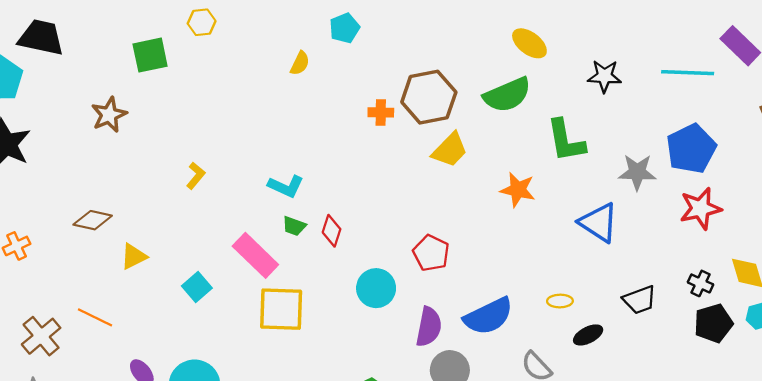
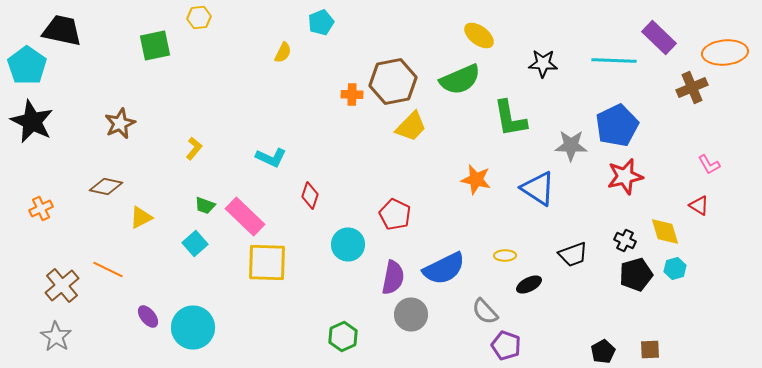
brown star: (109, 115) -> (120, 124), moved
orange star: (518, 190) -> (476, 180), moved
green trapezoid: (294, 226) -> (205, 206), moved

